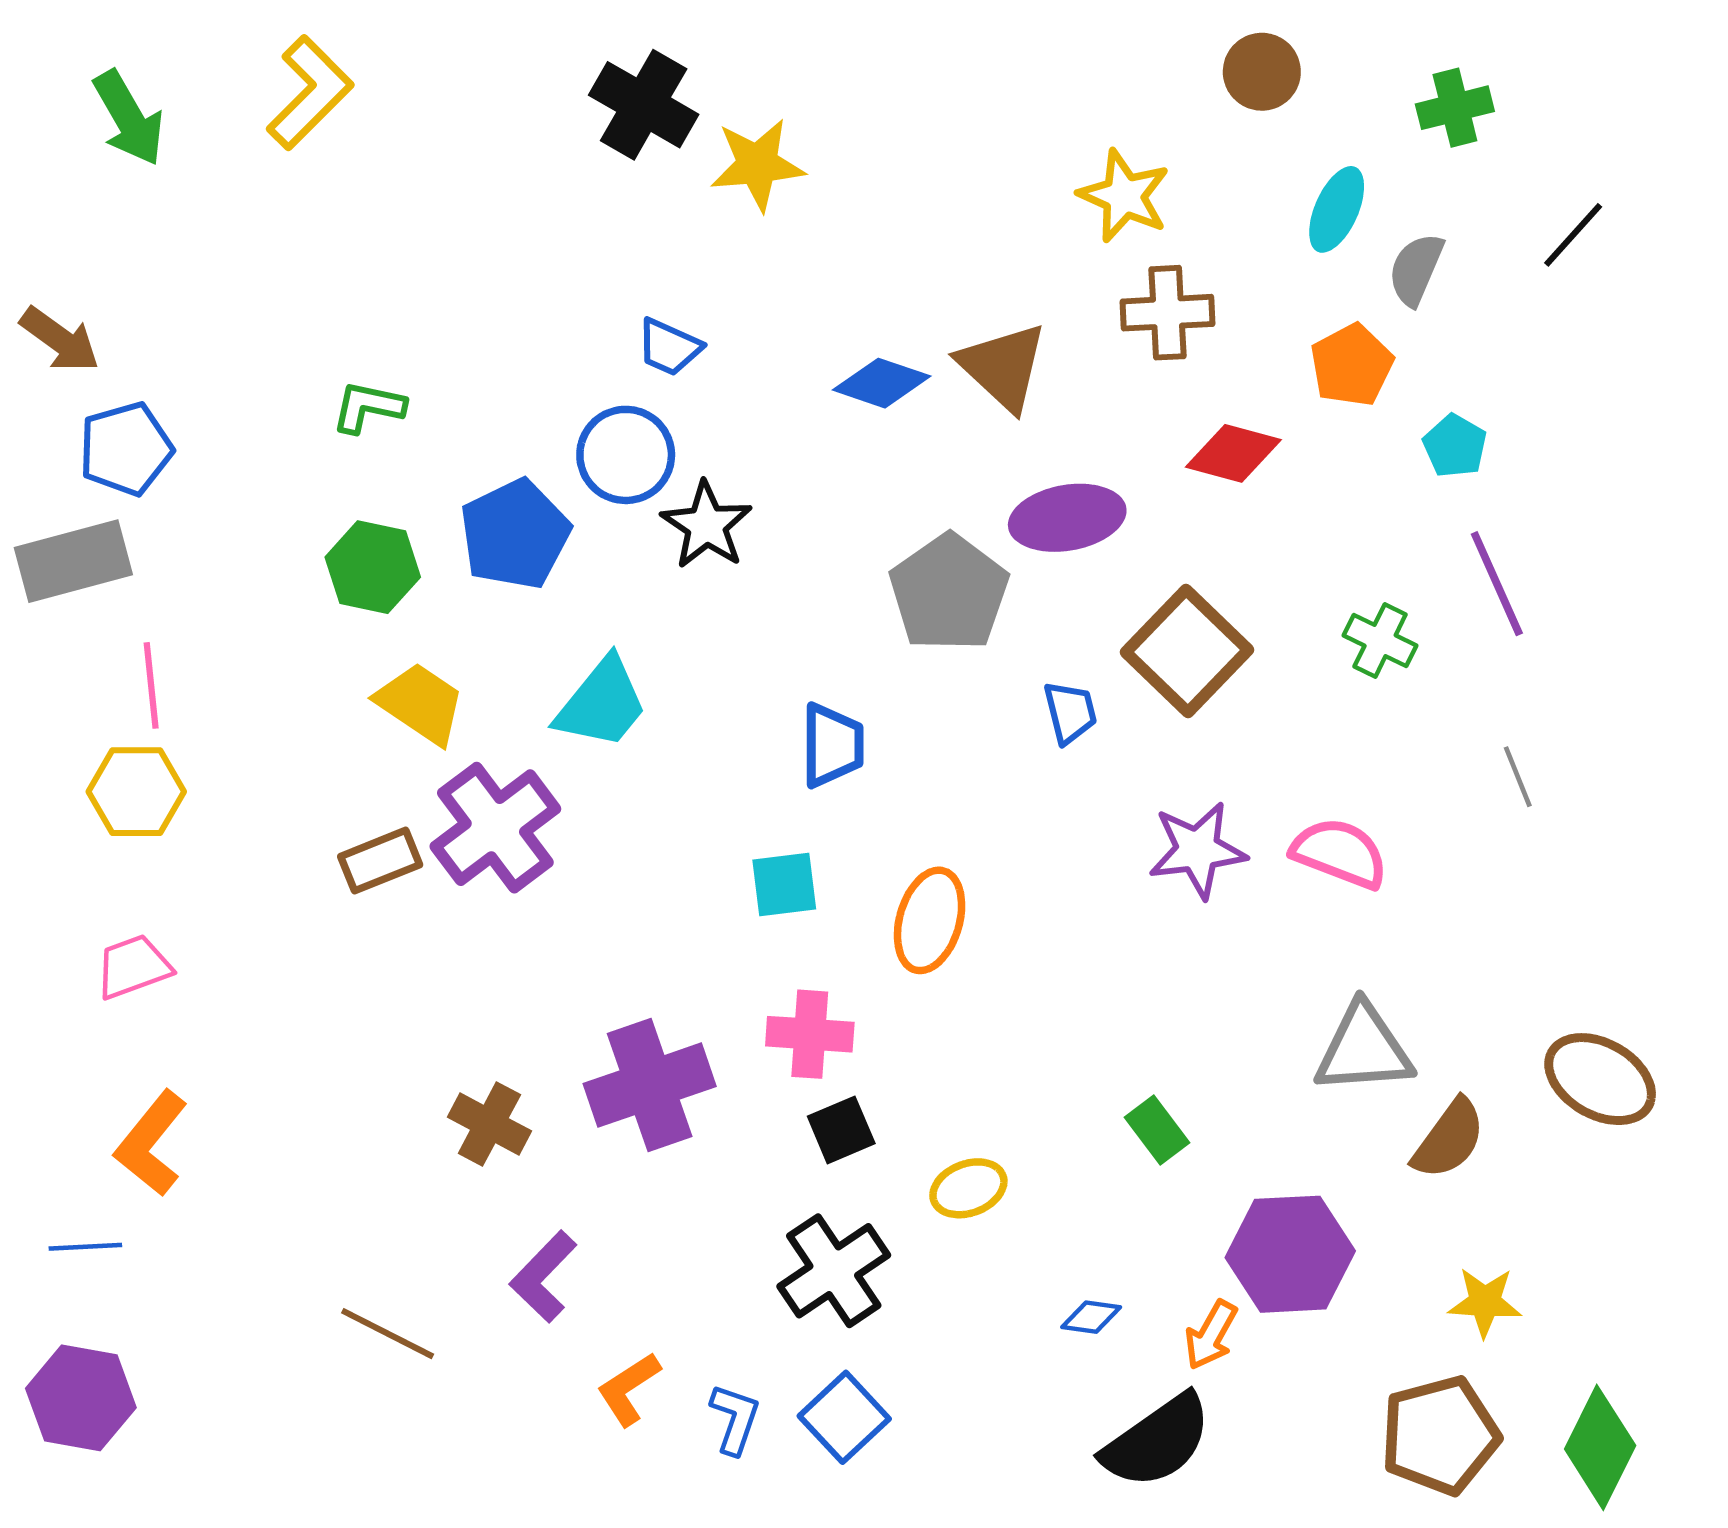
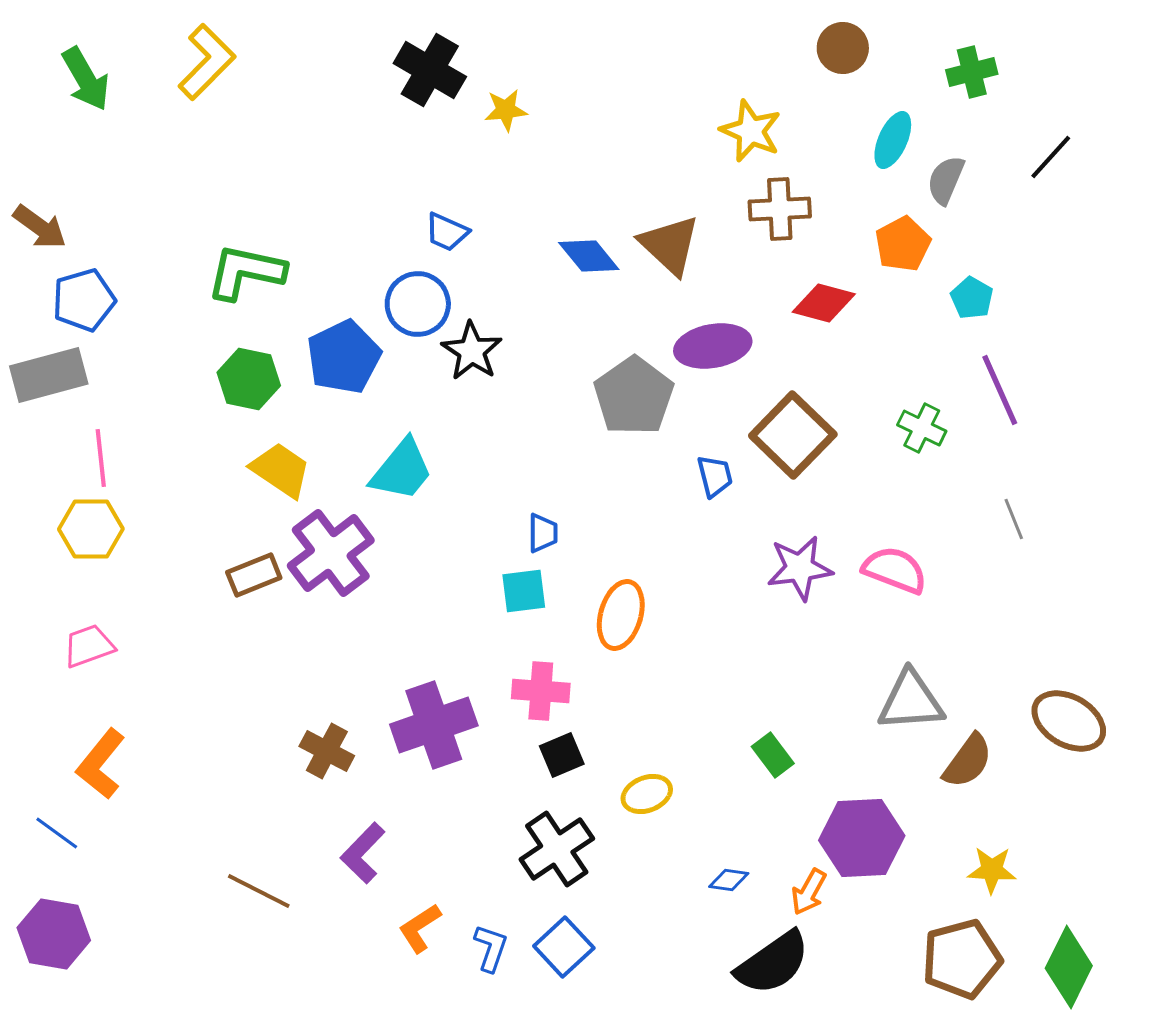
yellow star: (757, 165) -> (506, 110), size x0.7
blue diamond: (882, 383) -> (589, 256), turned 32
green L-shape: (368, 407) -> (246, 272), size x1.6
blue trapezoid: (832, 745) -> (543, 533), moved, size x0.7
blue line: (85, 1247) -> (57, 833), turned 39

